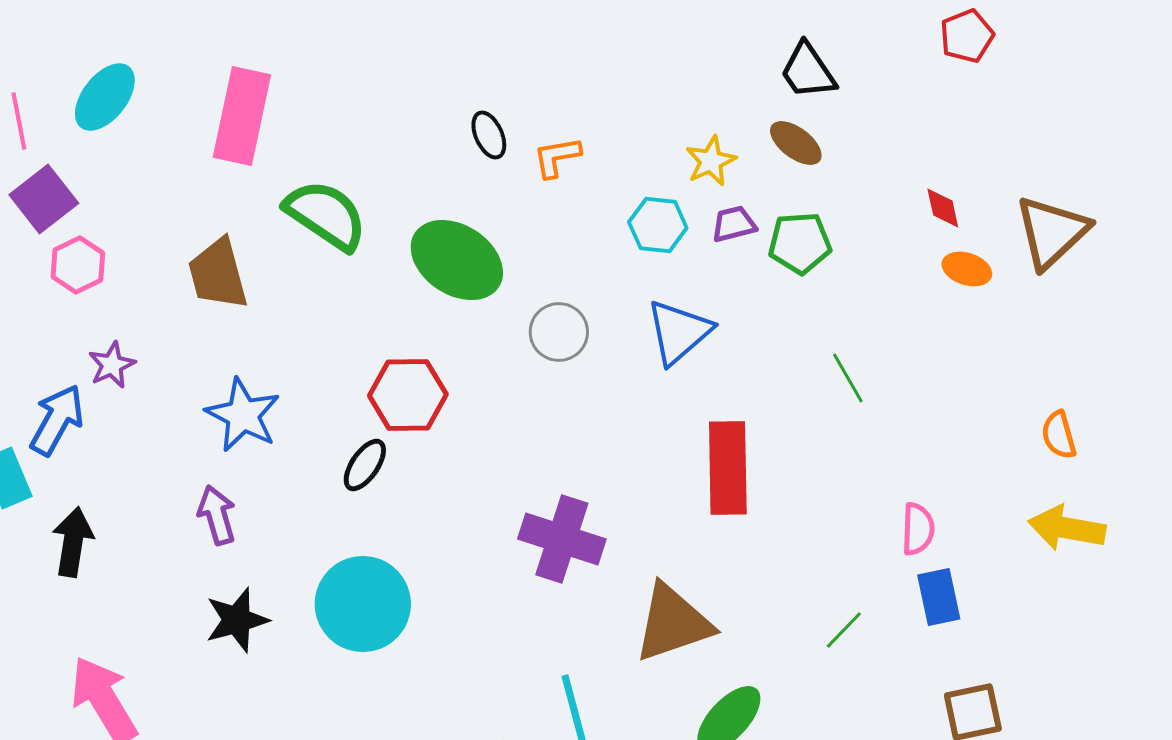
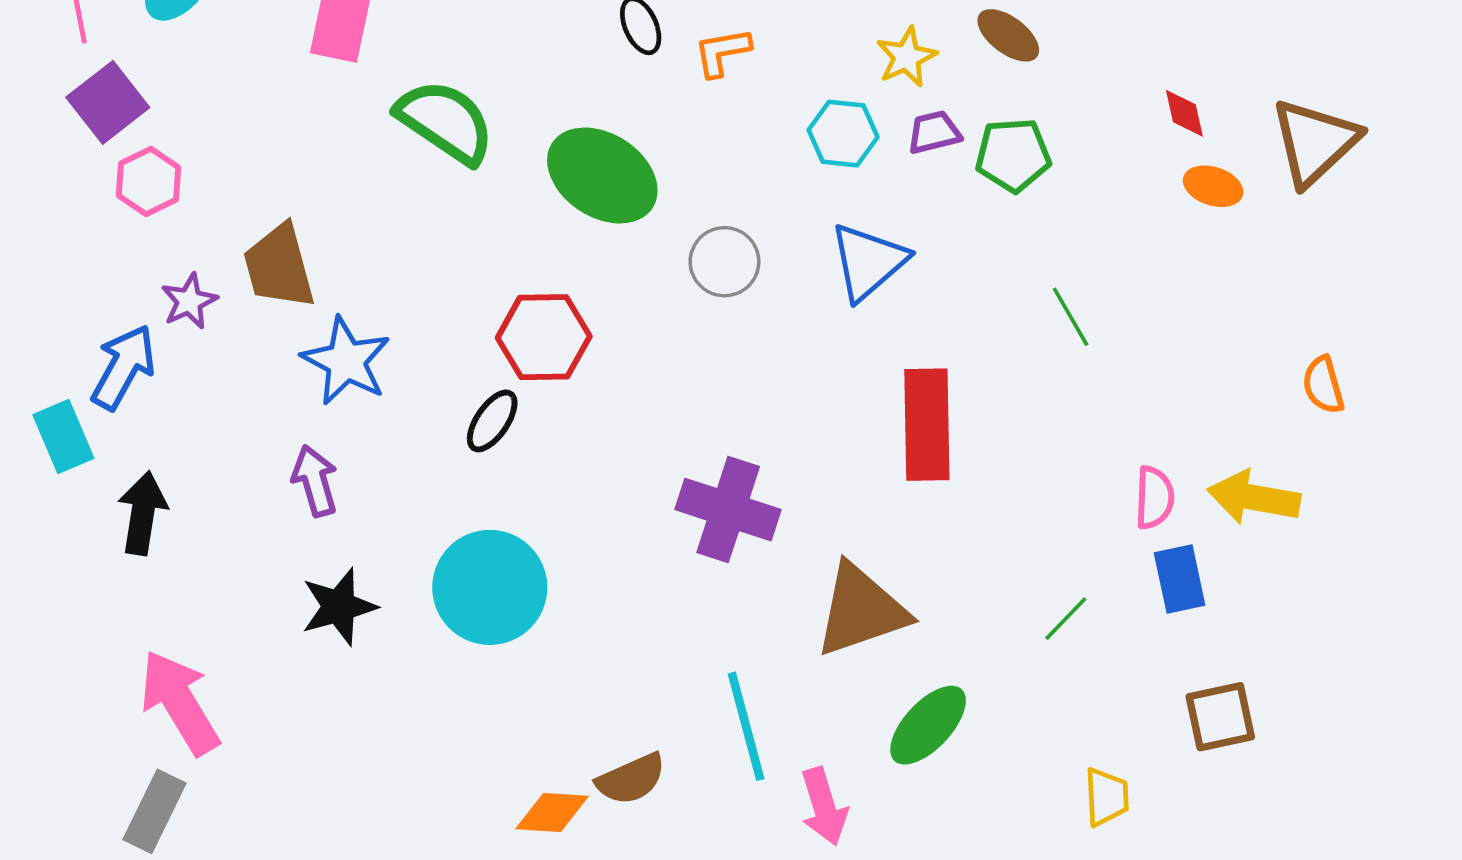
brown trapezoid: (218, 274) -> (279, 266), moved
yellow arrow: (1067, 528) -> (1254, 498), moved

